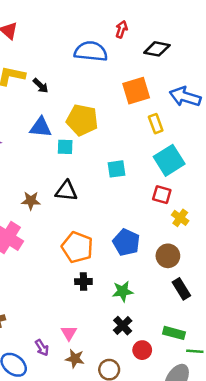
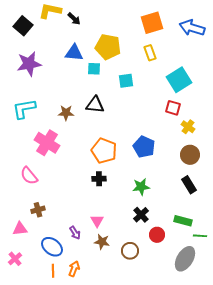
yellow rectangle: (156, 124) -> (150, 53), moved
cyan square: (117, 169) -> (126, 81), moved
brown circle: (168, 256) -> (190, 155), moved
black cross: (83, 282) -> (99, 179), moved

